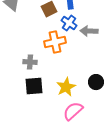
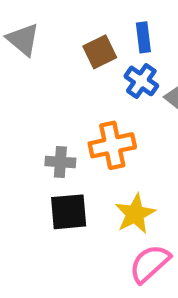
orange cross: (55, 42) -> (112, 145), moved

